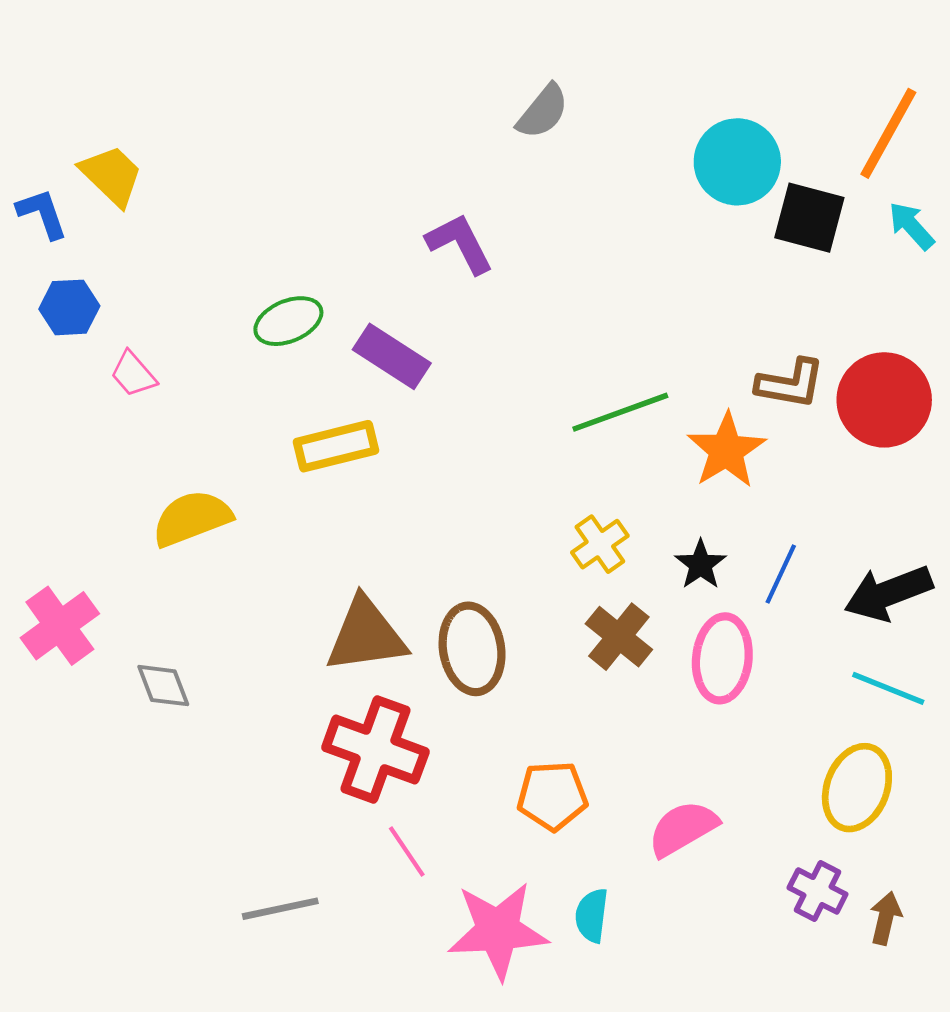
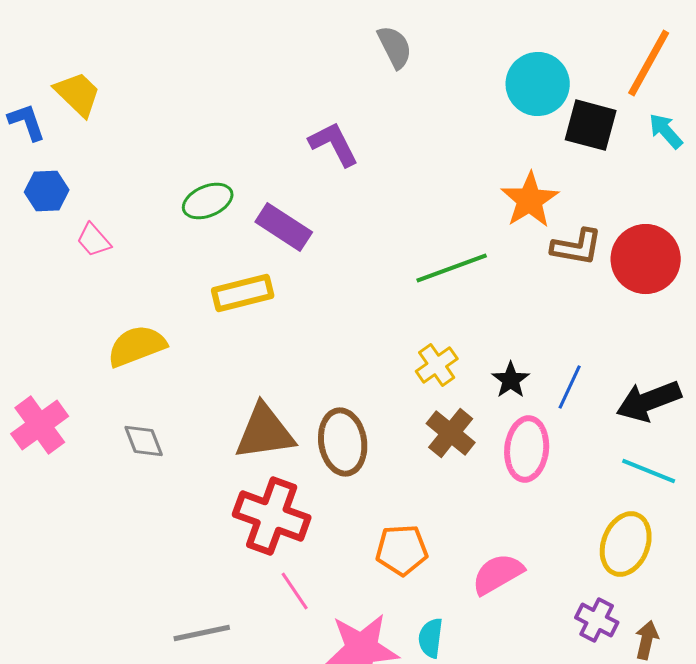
gray semicircle: (543, 112) -> (395, 47), turned -66
orange star: (726, 450) -> (530, 200), moved
gray diamond: (163, 686) -> (144, 441), moved

